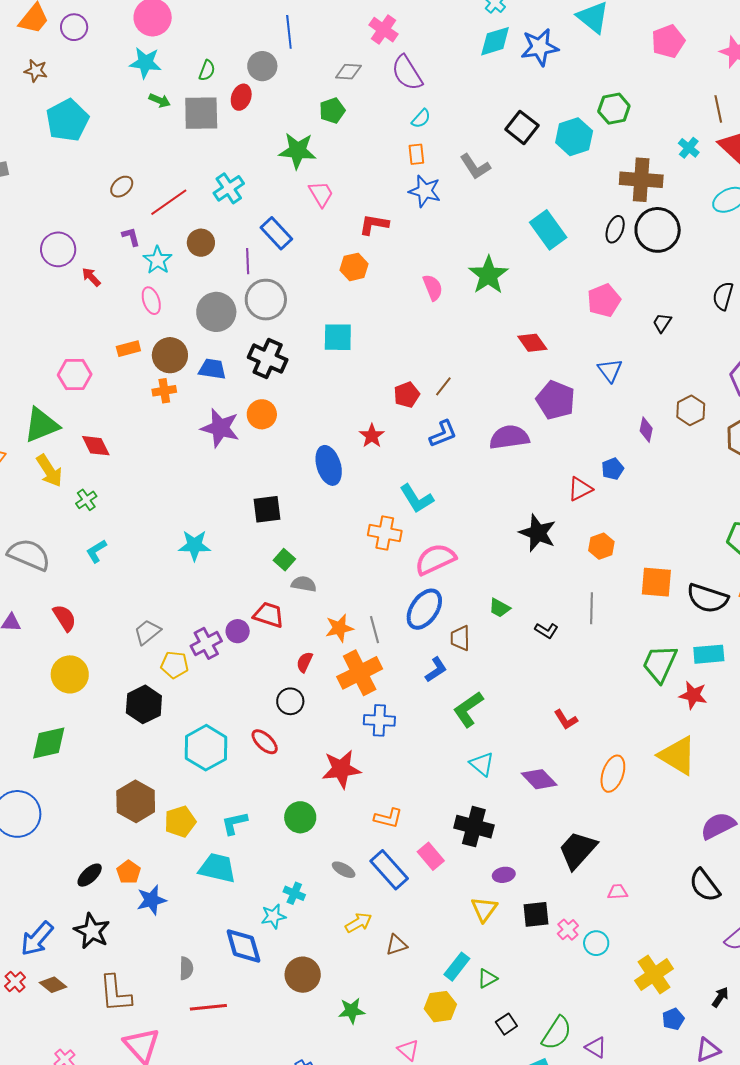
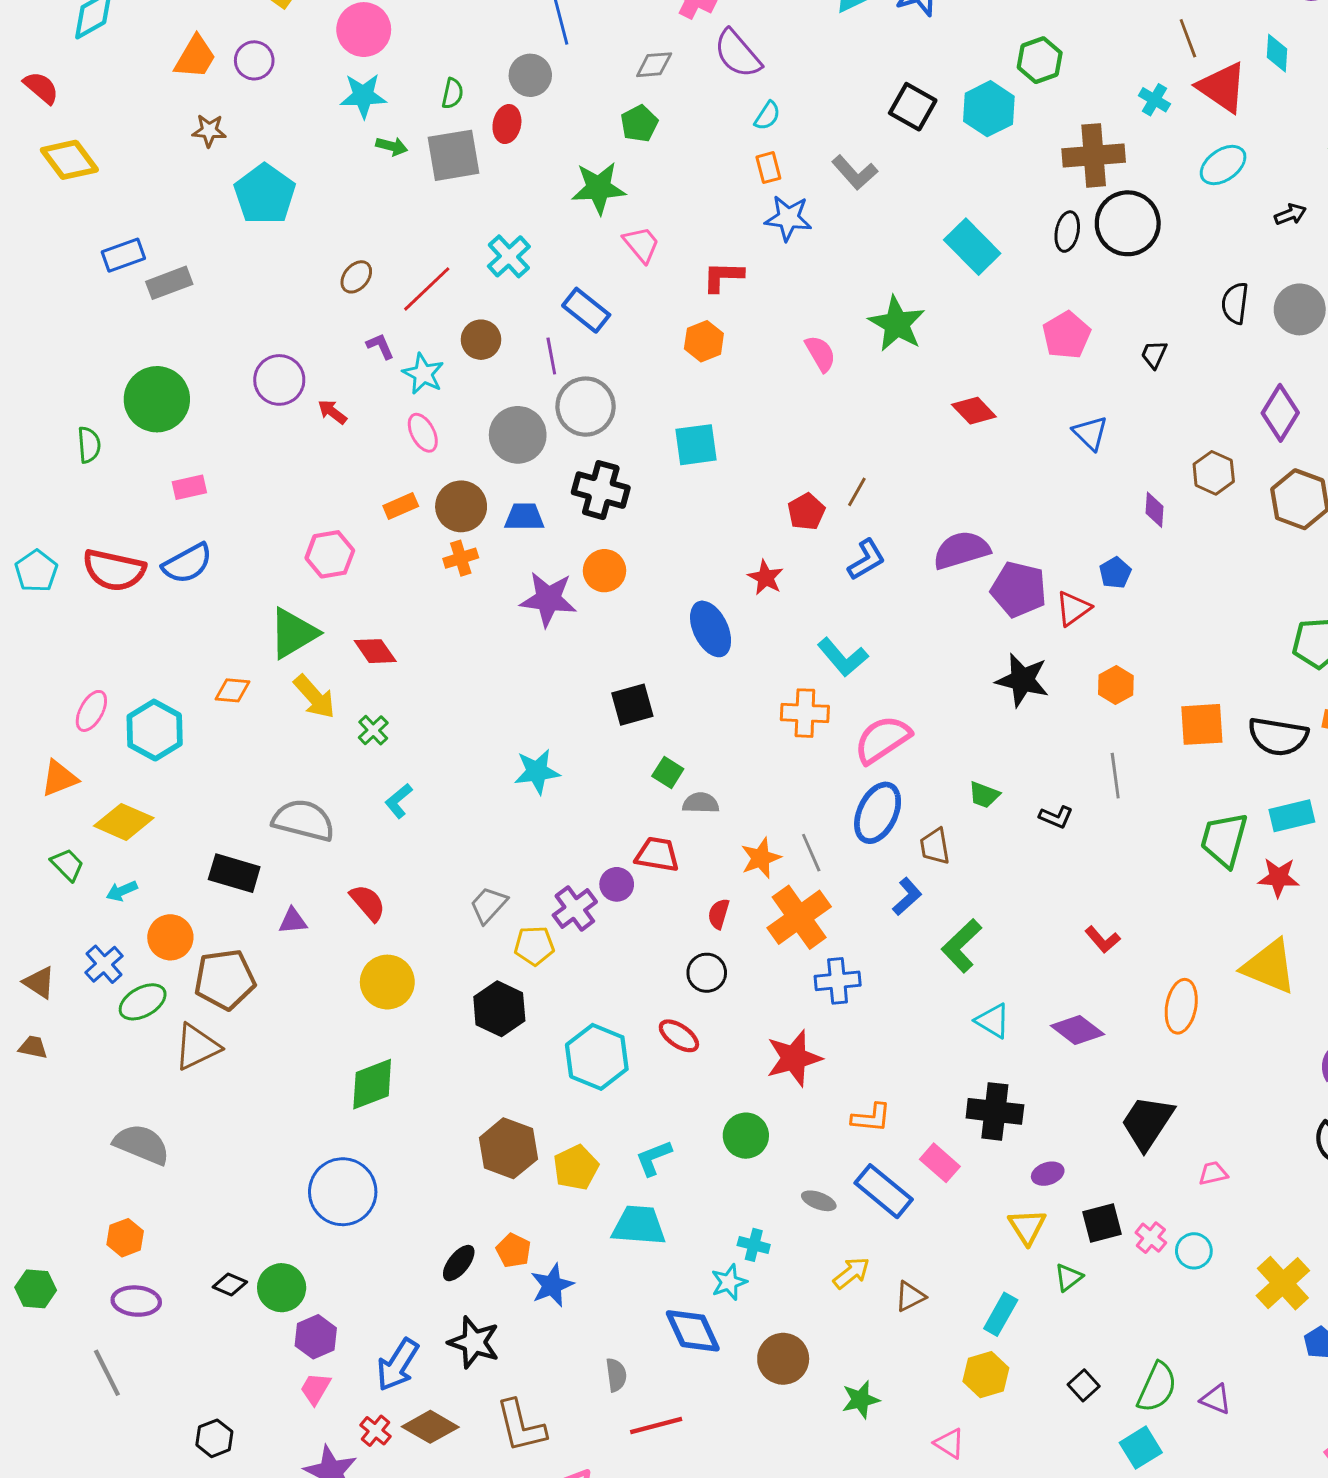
purple pentagon: (556, 400) -> (1019, 589), moved
green triangle: (487, 979) -> (1069, 1277), moved
brown diamond: (53, 985) -> (430, 1427), size x1.4

